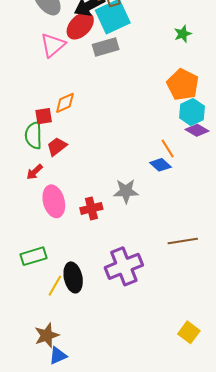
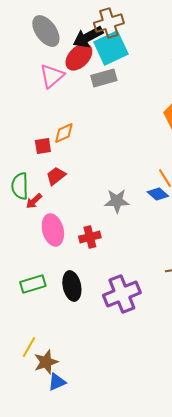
green semicircle: (34, 135) -> (20, 186), moved
gray star: (126, 191) -> (117, 201), moved
black ellipse: (73, 277) -> (72, 286), moved
yellow line: (55, 286) -> (29, 347), moved

